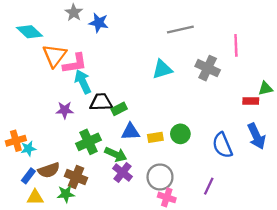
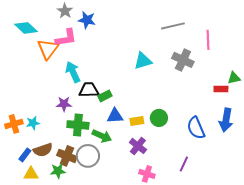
gray line: (180, 29) -> (173, 26), moved
pink L-shape: (75, 64) -> (66, 38), moved
purple star: (65, 110) -> (64, 104), moved
blue arrow: (256, 136) -> (226, 120), turned 35
green cross: (88, 142) -> (78, 125), turned 30
cyan star: (28, 149) -> (33, 123), moved
purple cross: (123, 172) -> (138, 146), moved
gray circle: (160, 177) -> (88, 156), moved

